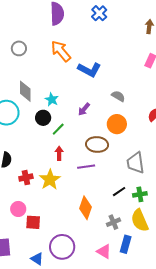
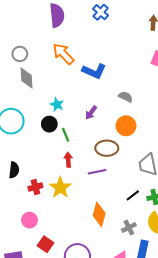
gray diamond: (25, 91) -> (26, 78), moved
green line: (58, 129) -> (66, 135), turned -64
red square: (33, 222) -> (46, 244), moved, turned 35

